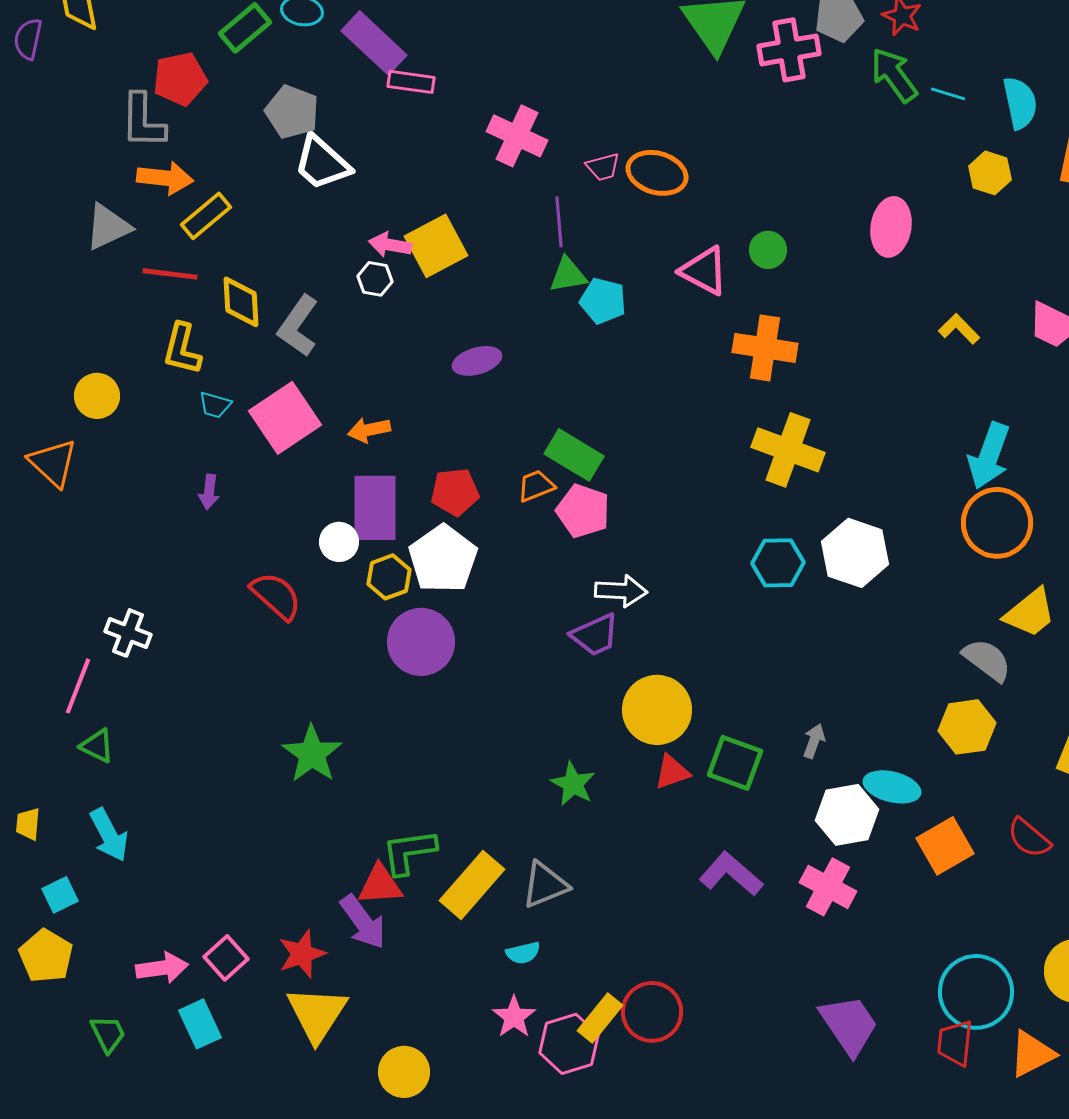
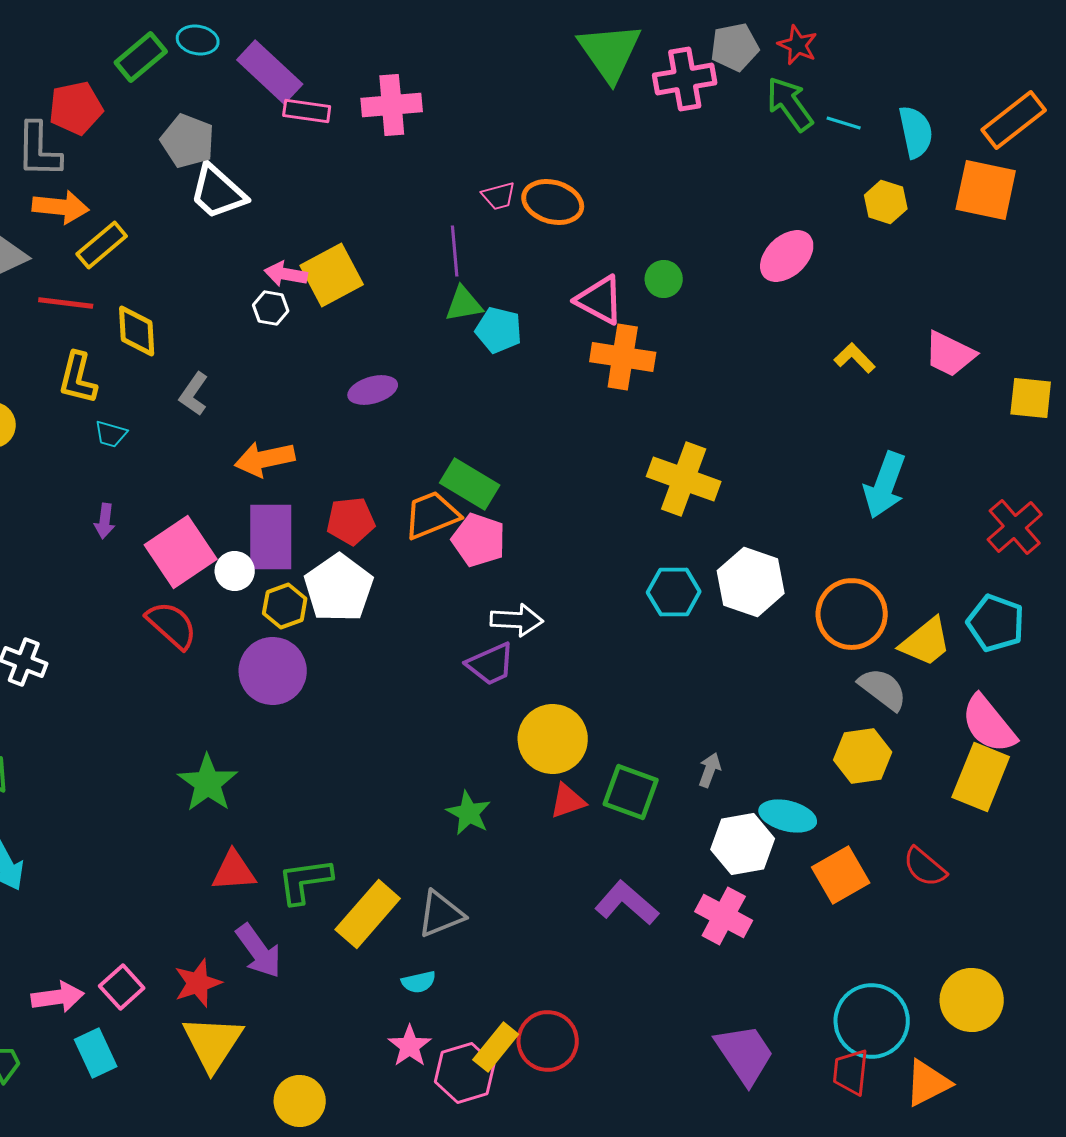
pink cross: (517, 136) -> (392, 105), moved, turned -30
pink ellipse: (891, 227) -> (787, 256), turned 38
gray L-shape: (298, 326) -> (194, 394), moved, size x0.7
orange cross: (765, 348) -> (623, 357), moved
pink square: (285, 418) -> (181, 552), moved
orange arrow: (369, 430) -> (265, 459), size x1.4
orange trapezoid: (536, 486) -> (432, 515), size x1.5
orange circle: (997, 523) -> (852, 614), moved
purple circle: (421, 642) -> (273, 671), moved
red triangle: (380, 885) -> (234, 871), moved

